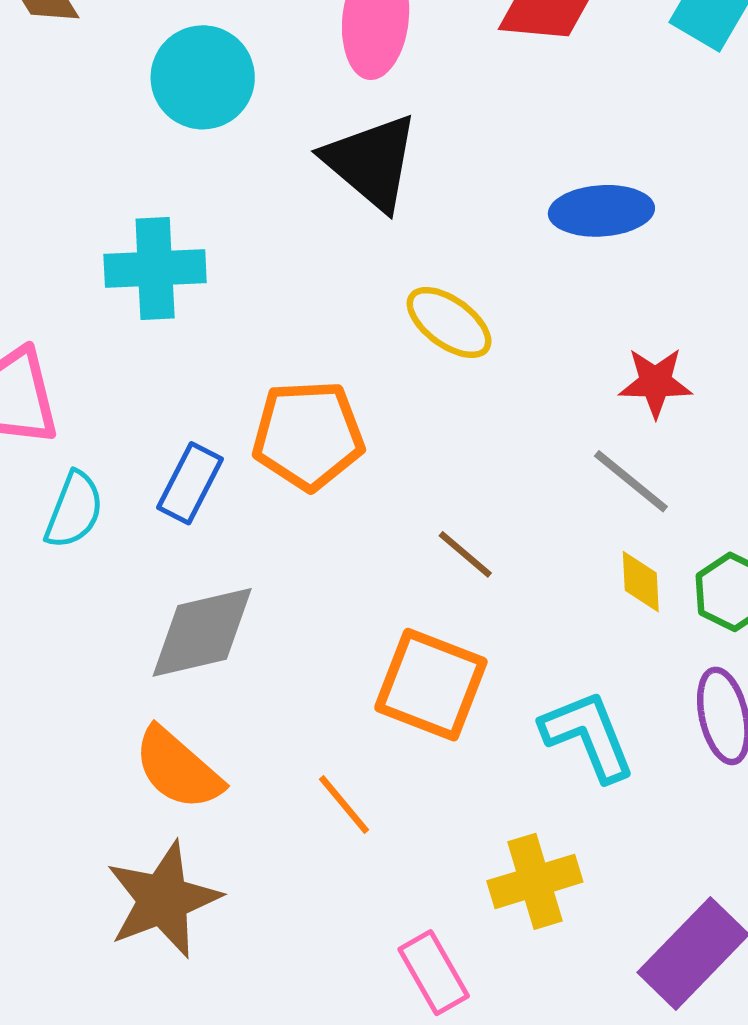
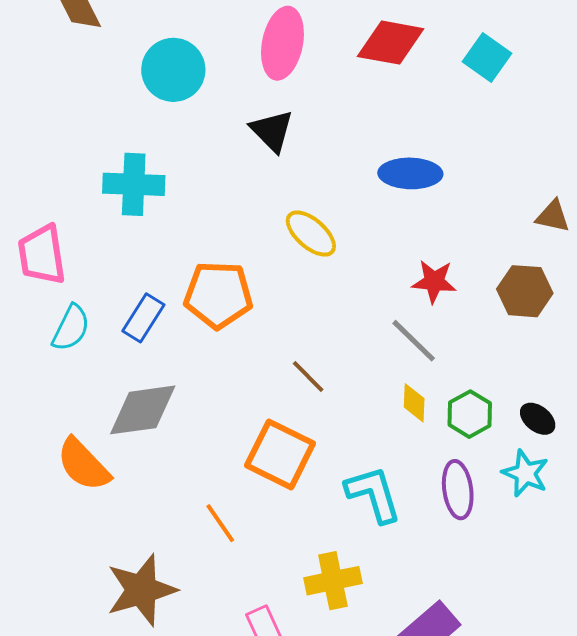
black triangle: (371, 162) -> (272, 131), size x0.7
orange semicircle: (178, 769) -> (83, 465), moved
brown star: (163, 900) -> (141, 590), moved

